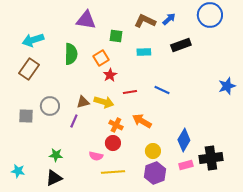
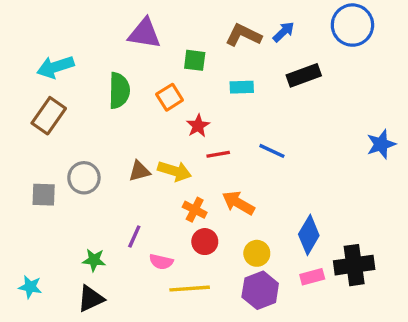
red star: (110, 75) -> (198, 126), moved
purple line: (74, 121) -> (134, 237), moved
red circle: (113, 143) -> (205, 242), moved

